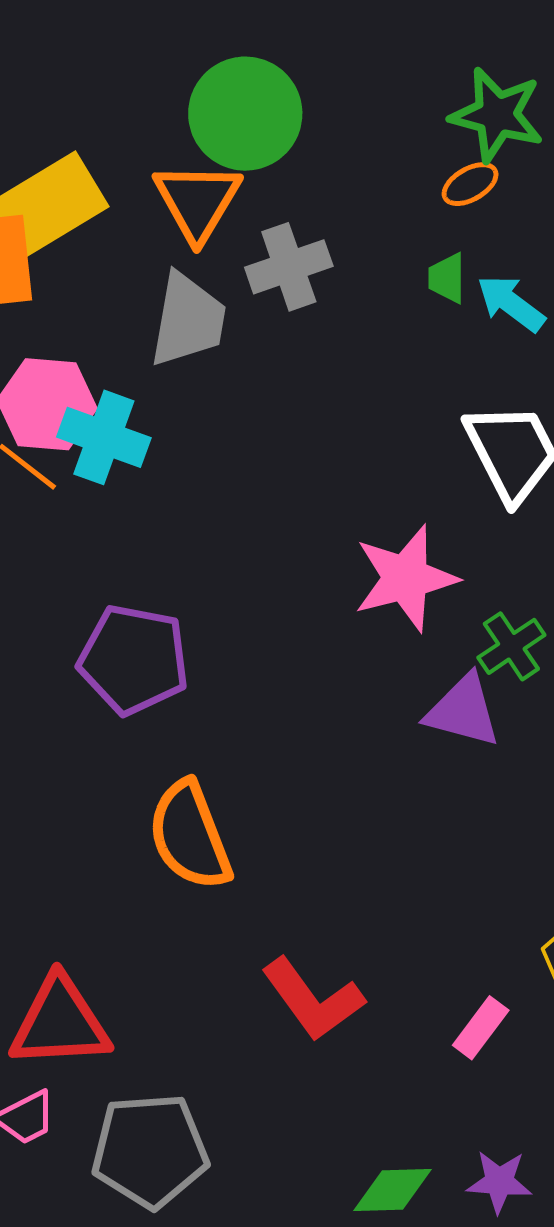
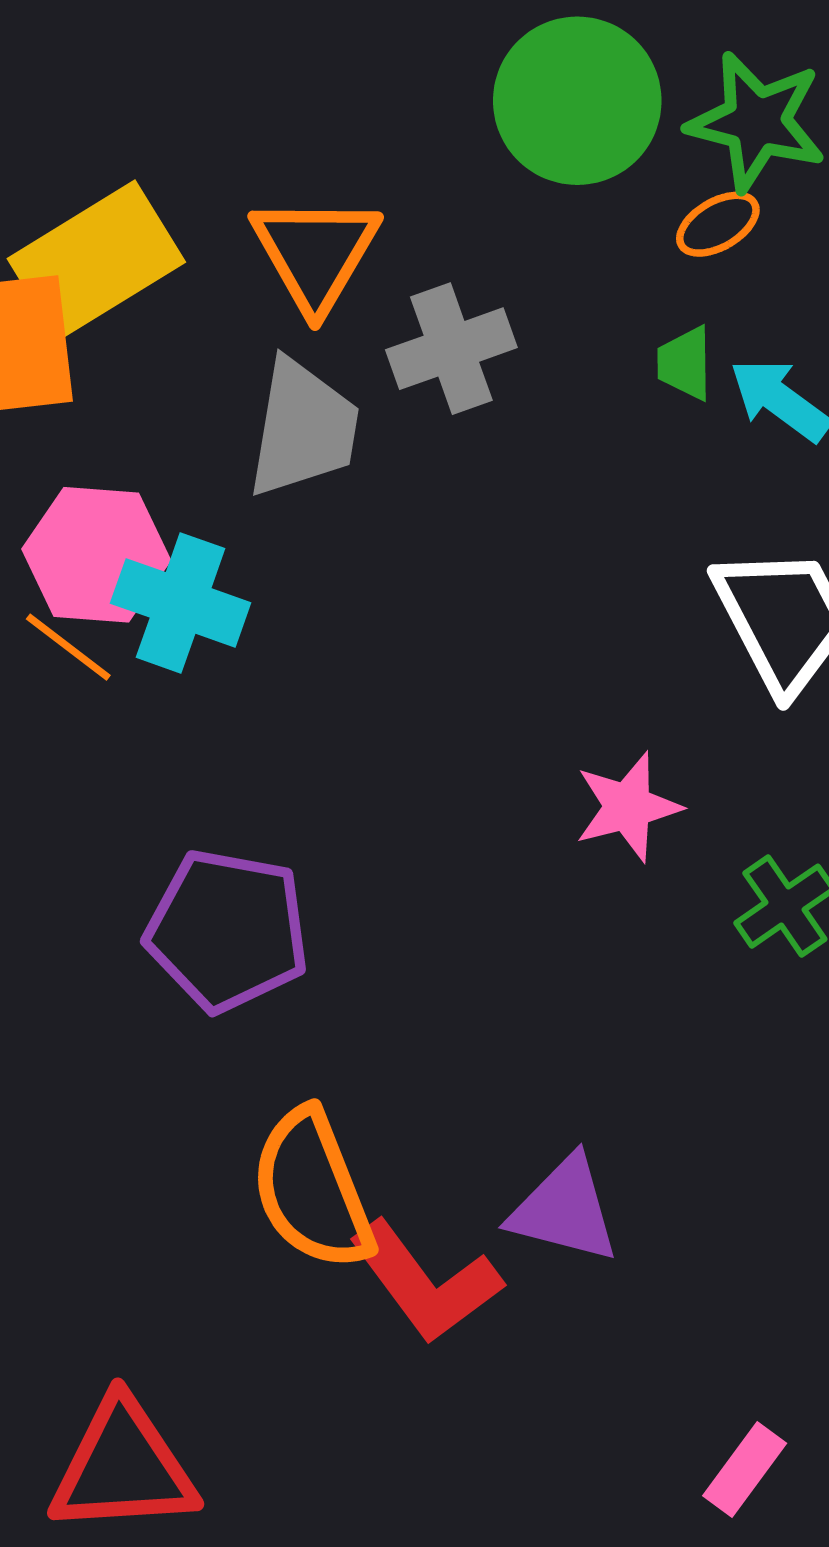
green circle: (245, 114) -> (577, 101), moved
pink star: (406, 578) -> (628, 807), size x0.7
purple triangle: (463, 711) -> (564, 1209), moved
red L-shape: (313, 999) -> (426, 1282), moved

